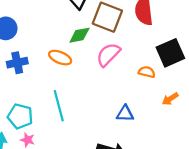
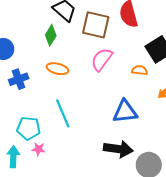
green diamond: (79, 35) -> (51, 35), moved, turned -40
blue triangle: (125, 114) -> (125, 112), size x1.5

